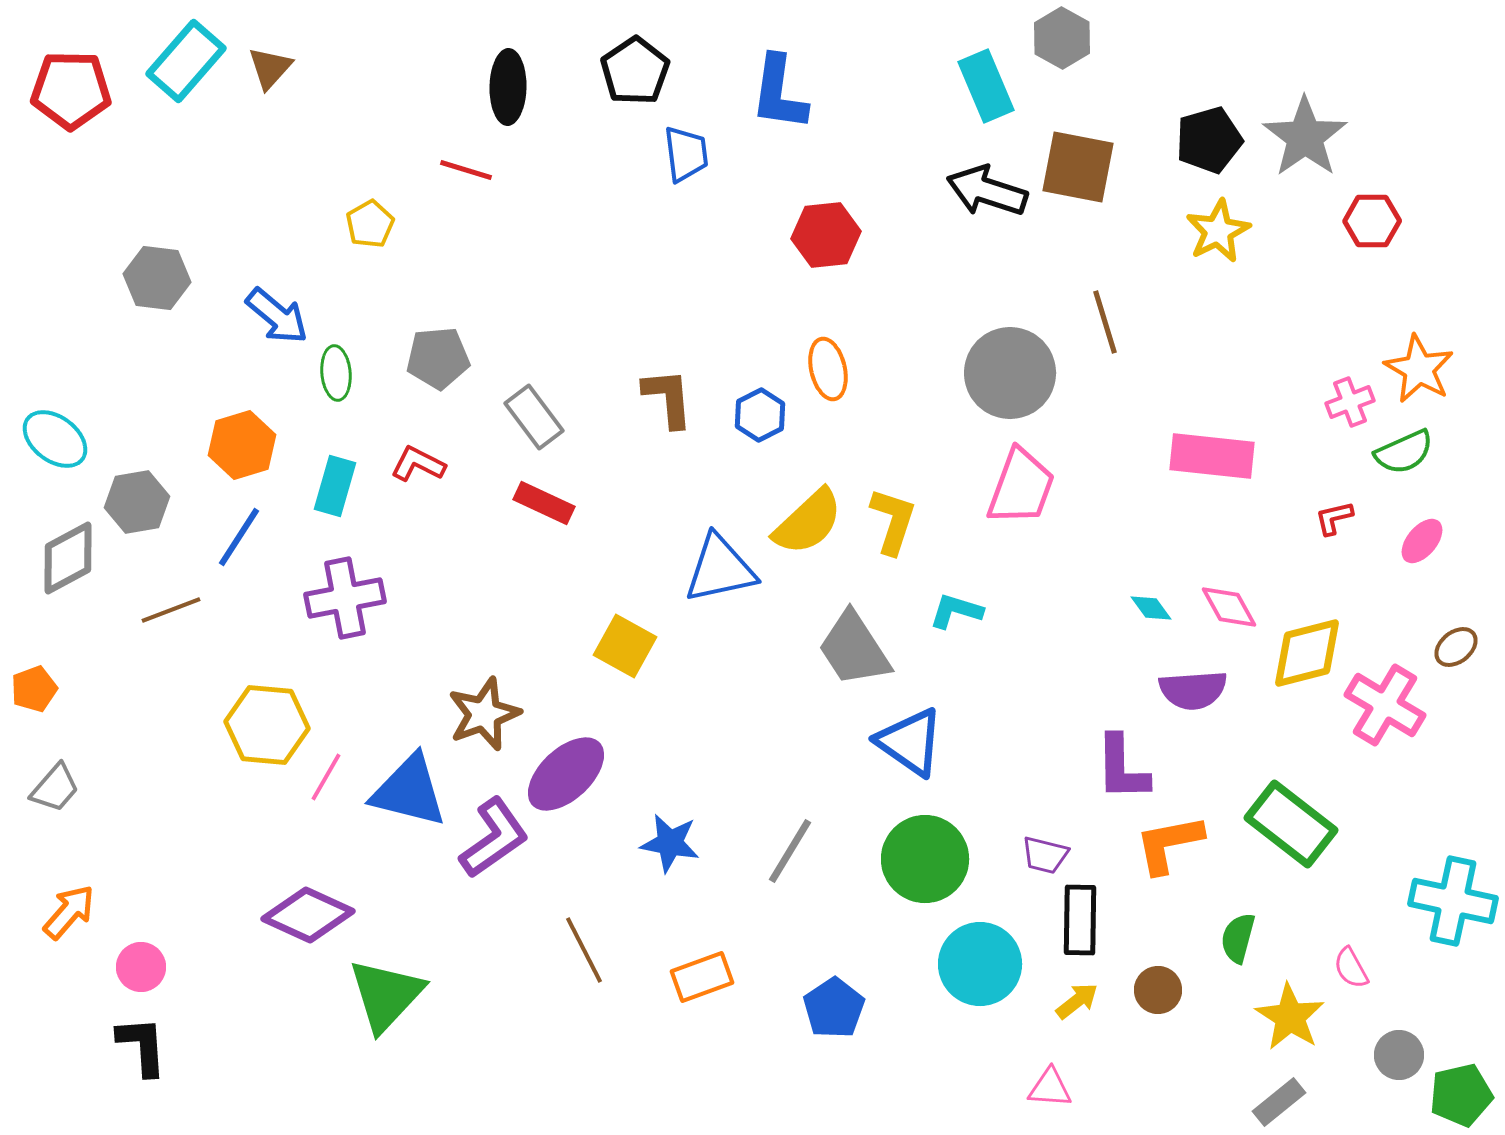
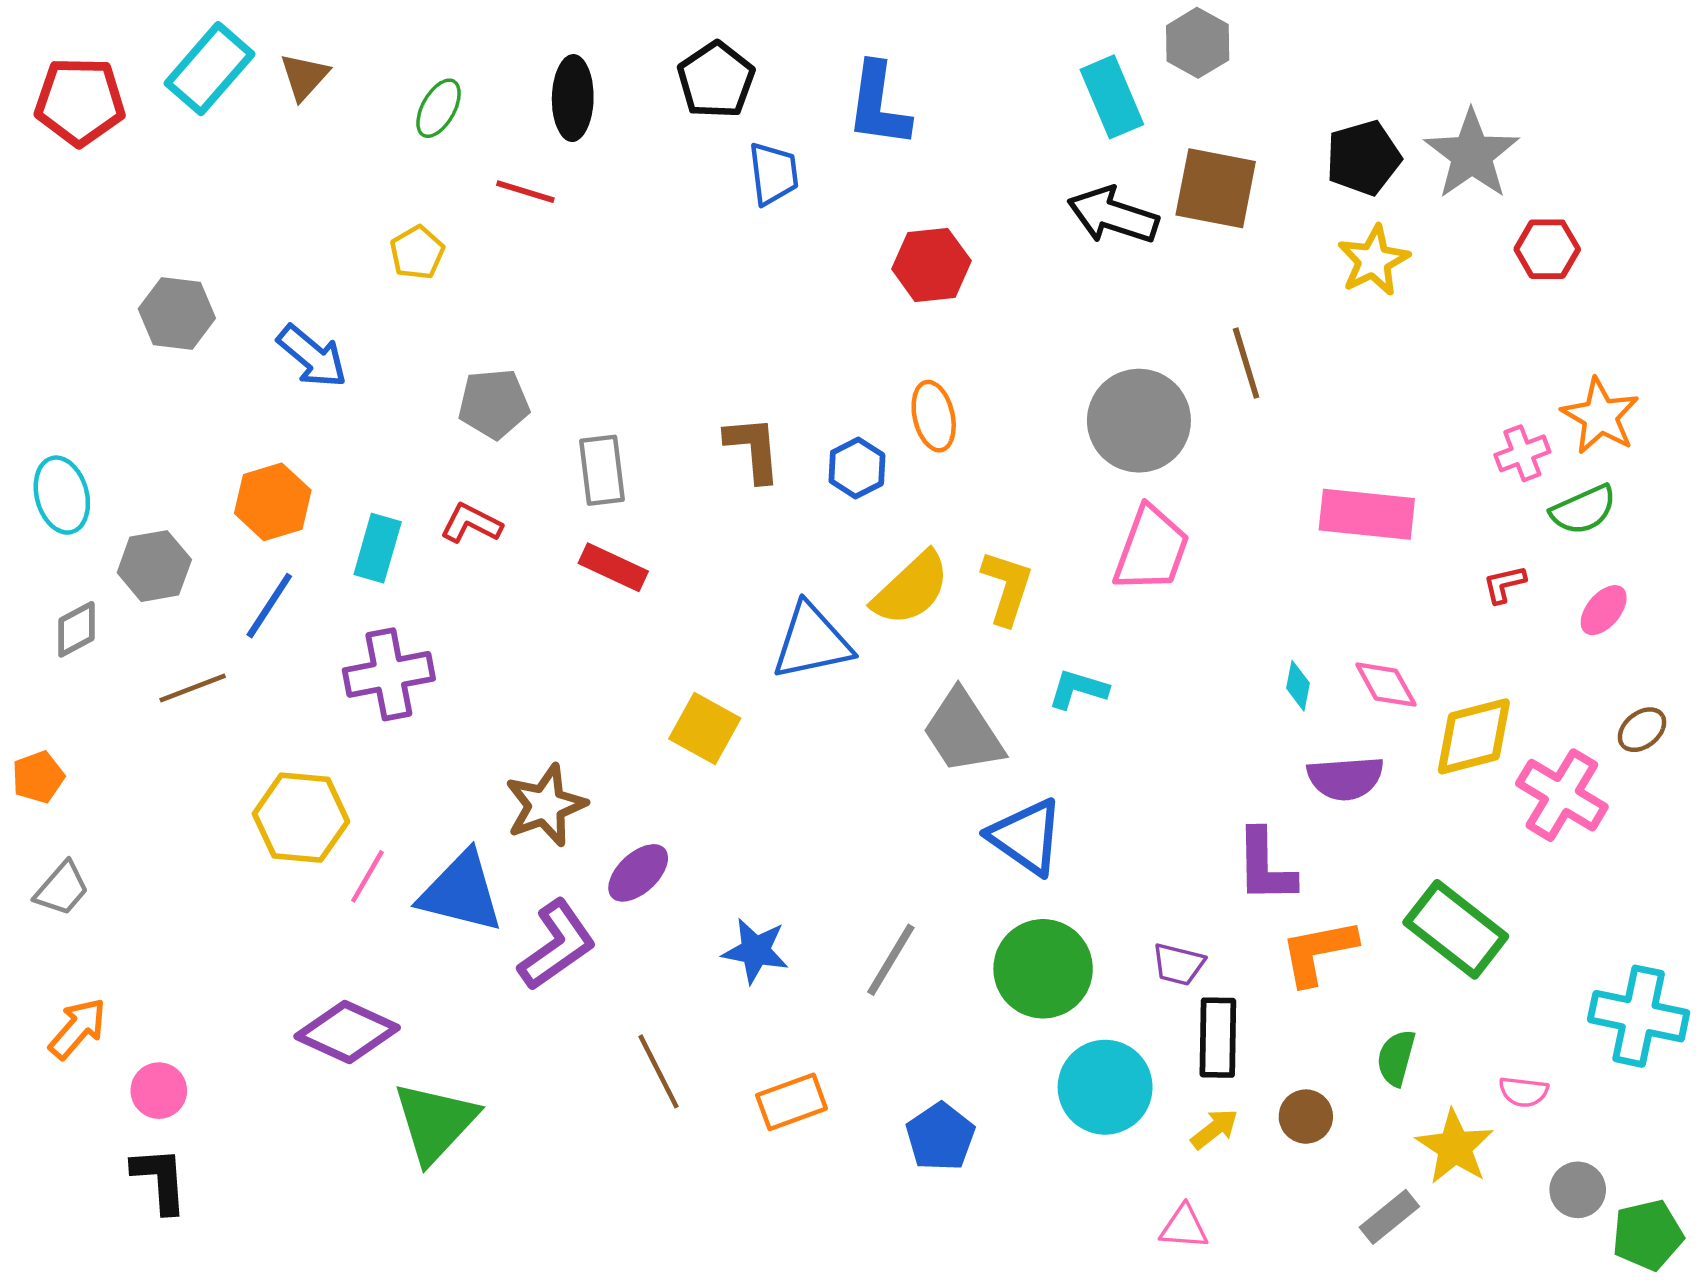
green ellipse: (336, 373) -> (439, 108), moved, turned 34
gray rectangle: (534, 417) -> (602, 470), turned 30
cyan ellipse: (55, 439) -> (62, 495), turned 38
gray diamond: (68, 558) -> (76, 629), size x0.7
cyan diamond: (1151, 608) -> (1298, 686), turned 48
purple ellipse: (566, 774) -> (638, 873), size x0.7
pink semicircle: (1351, 968) -> (1524, 1092), turned -54
gray rectangle: (1279, 1102) -> (1389, 1217), moved

